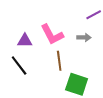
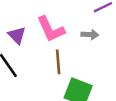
purple triangle: (25, 41) -> (17, 35), turned 42

